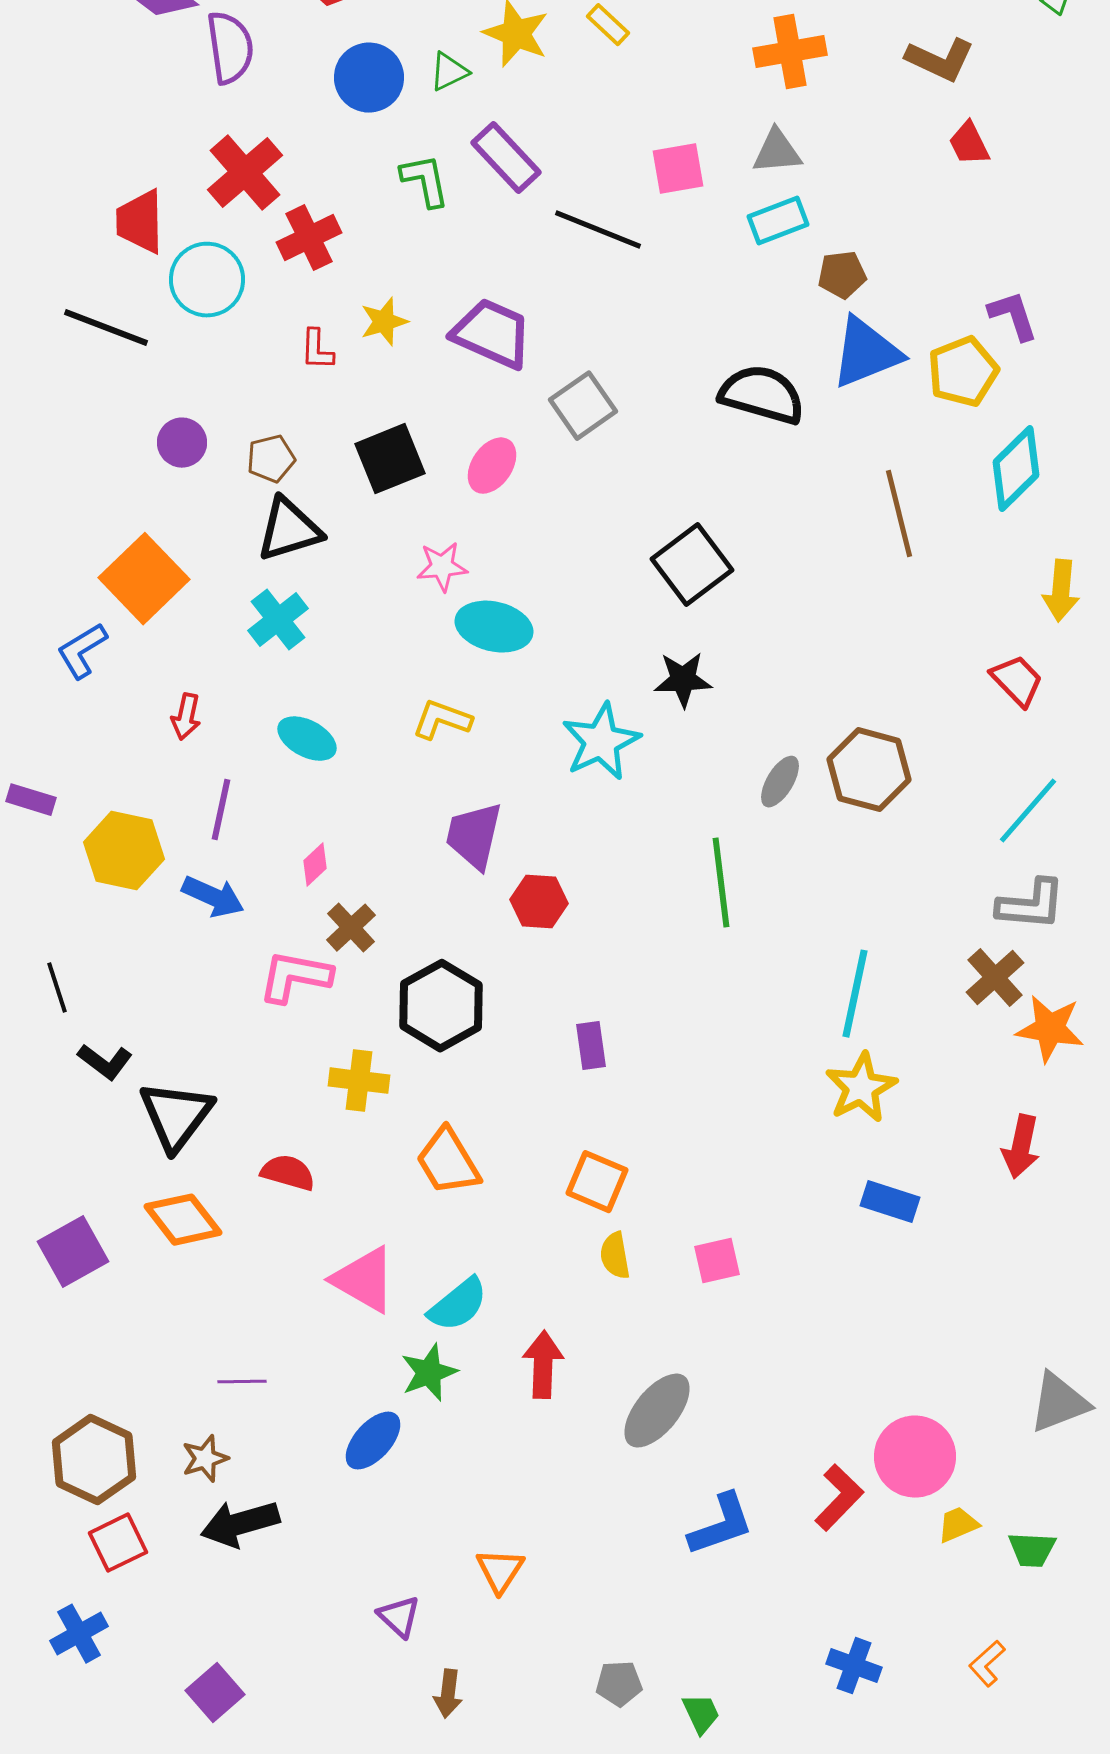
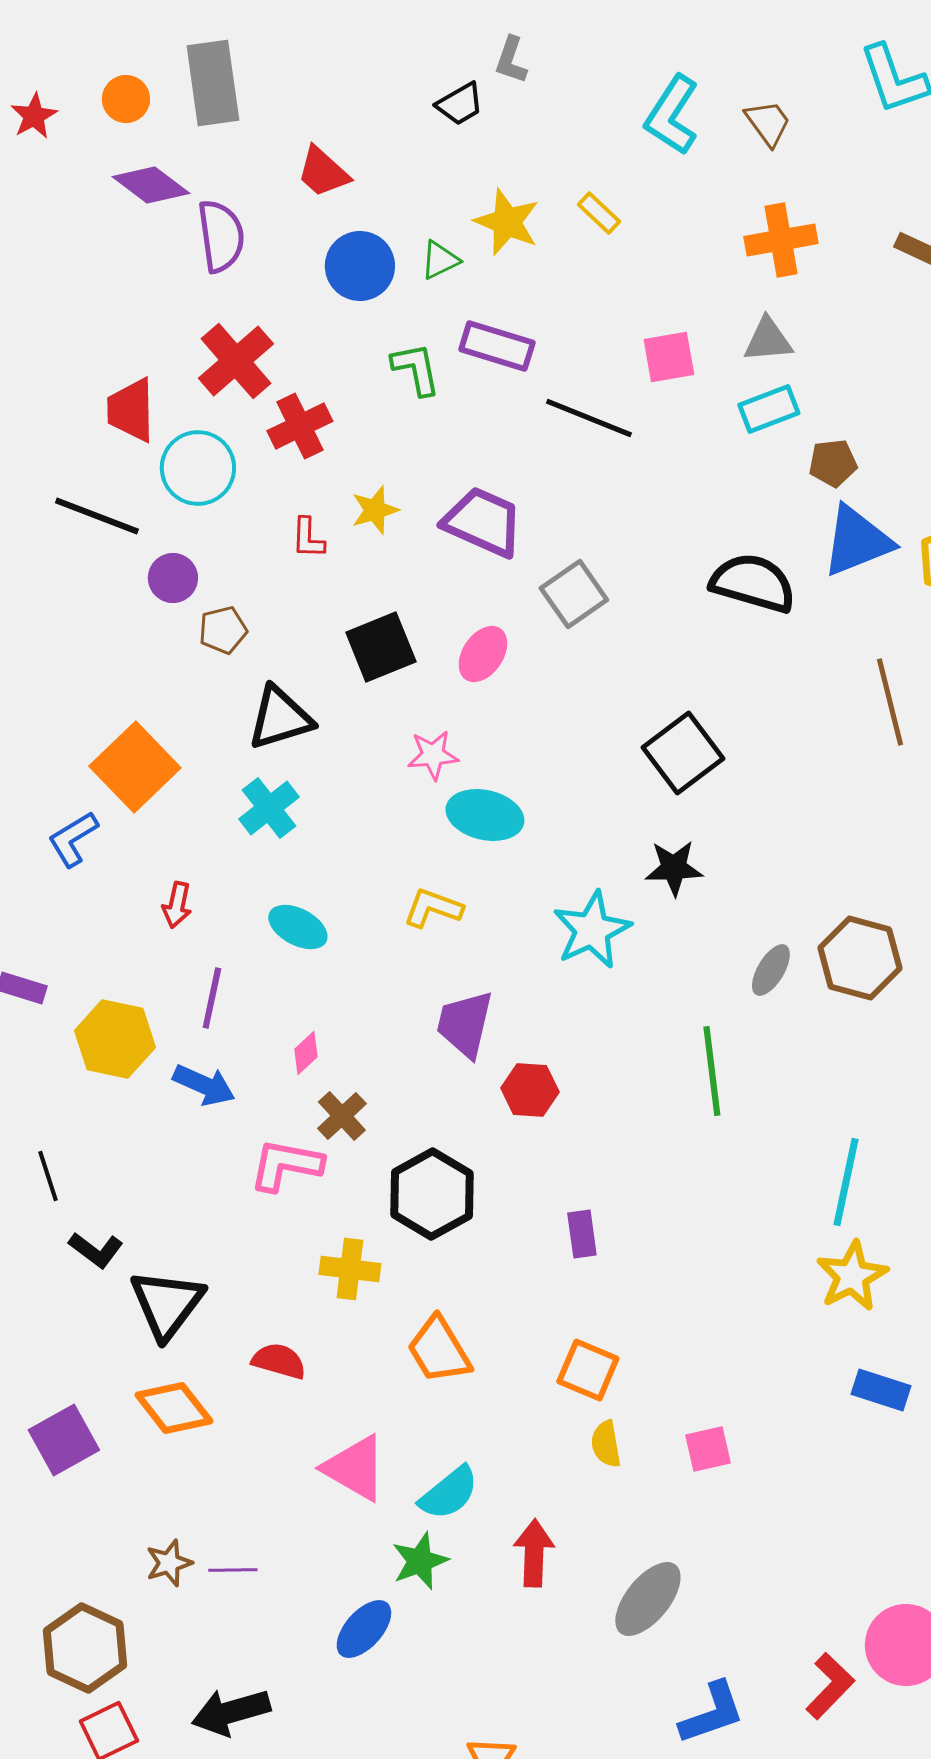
purple rectangle: (506, 158) -> (497, 346), turned -30
purple circle: (182, 443) -> (173, 578), moved
brown pentagon: (271, 459) -> (223, 630), moved
brown star: (205, 1459) -> (169, 1563), moved

